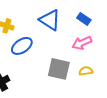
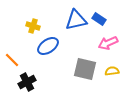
blue rectangle: (84, 19) -> (99, 19), moved
blue triangle: (50, 20) -> (76, 20), turned -45

